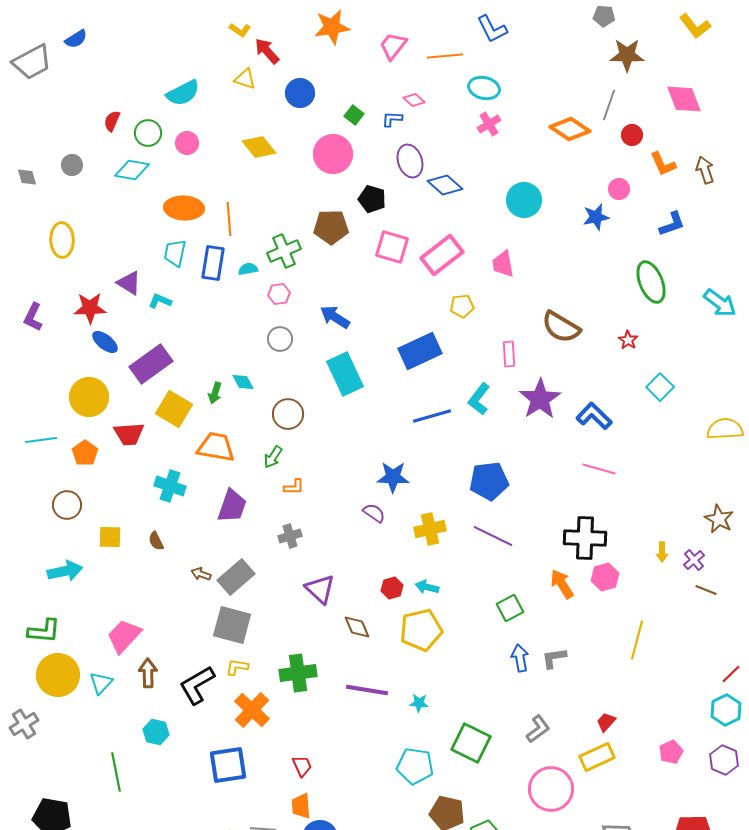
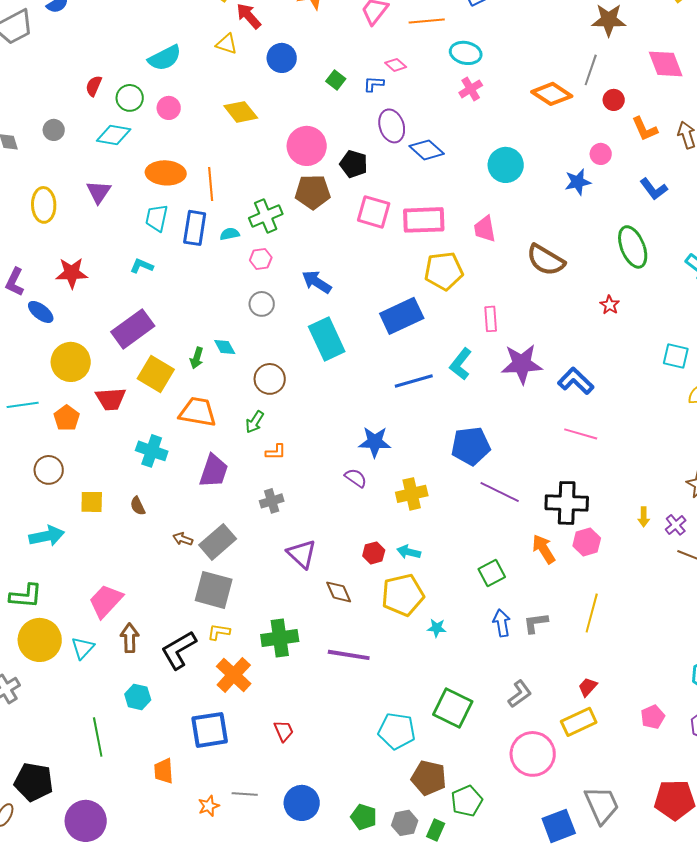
pink circle: (333, 154) -> (307, 146), moved
blue L-shape: (672, 224) -> (654, 189), turned 72
pink rectangle: (442, 255) -> (424, 220), turned 36
purple triangle: (129, 283) -> (99, 192), moved, turned 32
yellow pentagon: (462, 306) -> (444, 271), size x1.6
brown semicircle: (561, 327) -> (546, 260), moved
blue ellipse: (105, 342) -> (41, 312), moved
cyan square: (660, 387) -> (676, 356), moved, turned -32
purple star: (540, 399) -> (522, 364), turned 30
purple line: (493, 536) -> (500, 492), moved
yellow line: (637, 640) -> (592, 613), moved
cyan star: (419, 703) -> (437, 628), moved
orange trapezoid: (301, 806) -> (164, 771), moved

